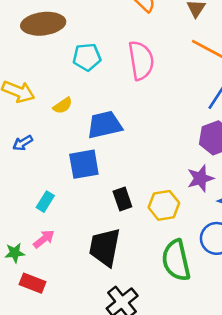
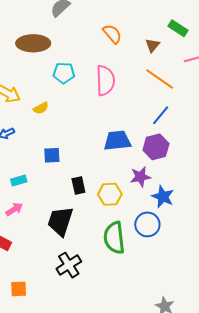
blue trapezoid: (105, 125) -> (117, 141), moved
blue square: (84, 164) -> (52, 155), size x0.7
cyan rectangle: (45, 202) -> (19, 181), turned 35

